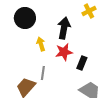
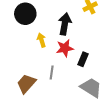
gray line: (43, 73) -> (52, 72), moved

